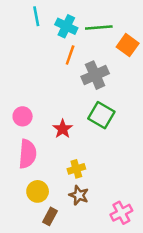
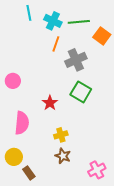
pink circle: (23, 116) -> (13, 81), moved
yellow circle: (38, 191) -> (14, 157), moved
brown rectangle: (50, 216) -> (29, 173), moved, turned -64

